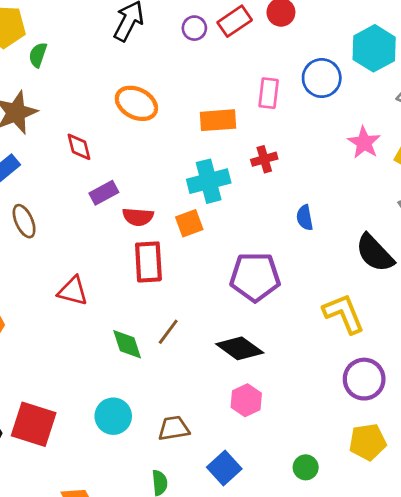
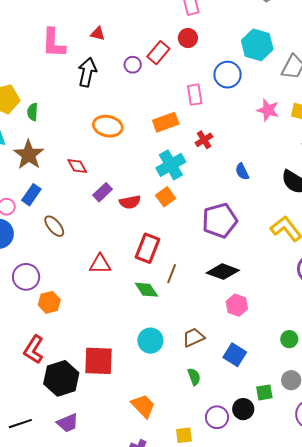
red rectangle: (148, 262) -> (148, 248), moved, turned 40

